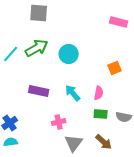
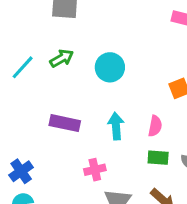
green arrow: (37, 48) -> (62, 58), size x0.7
cyan arrow: (73, 93) -> (116, 126), turned 36

